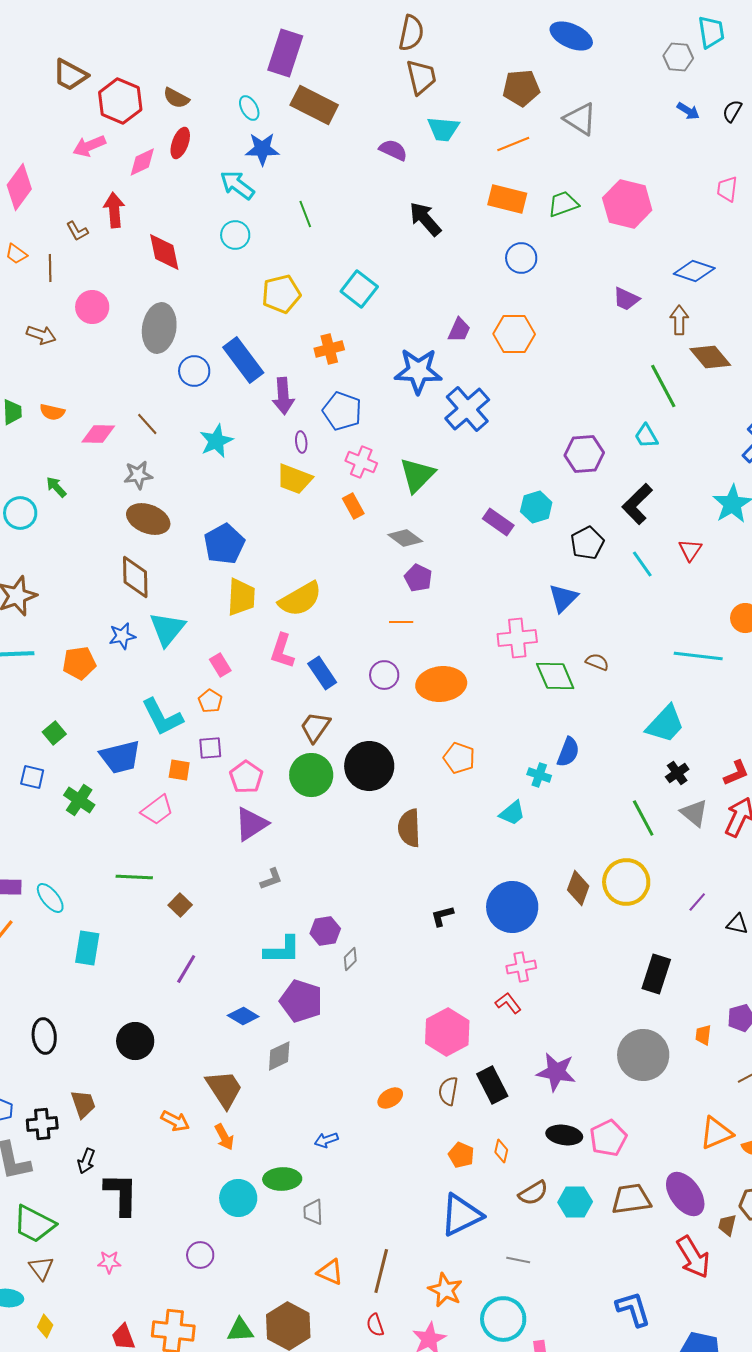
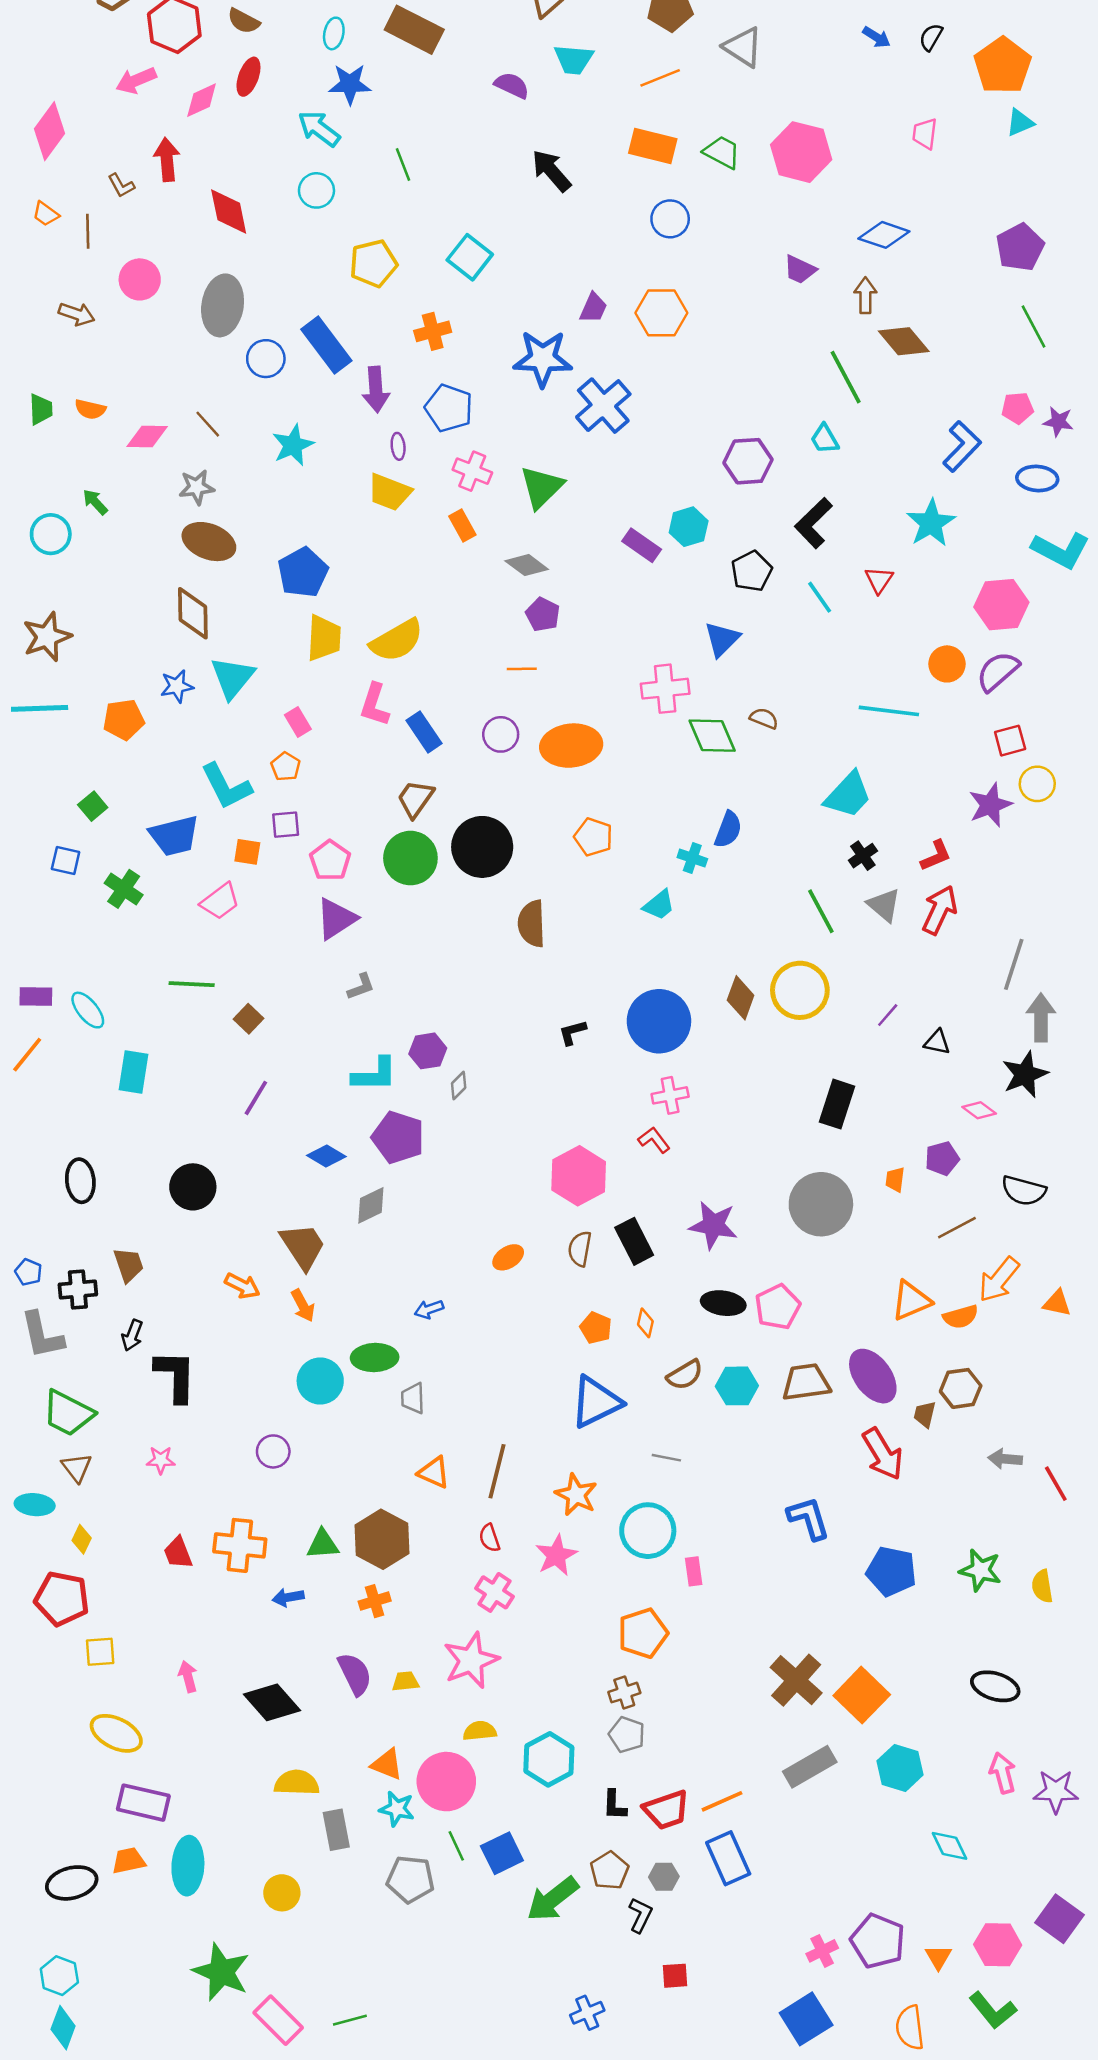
cyan ellipse: (249, 108) -> (334, 33), turned 40
green trapezoid: (563, 204) -> (722, 152), turned 48

